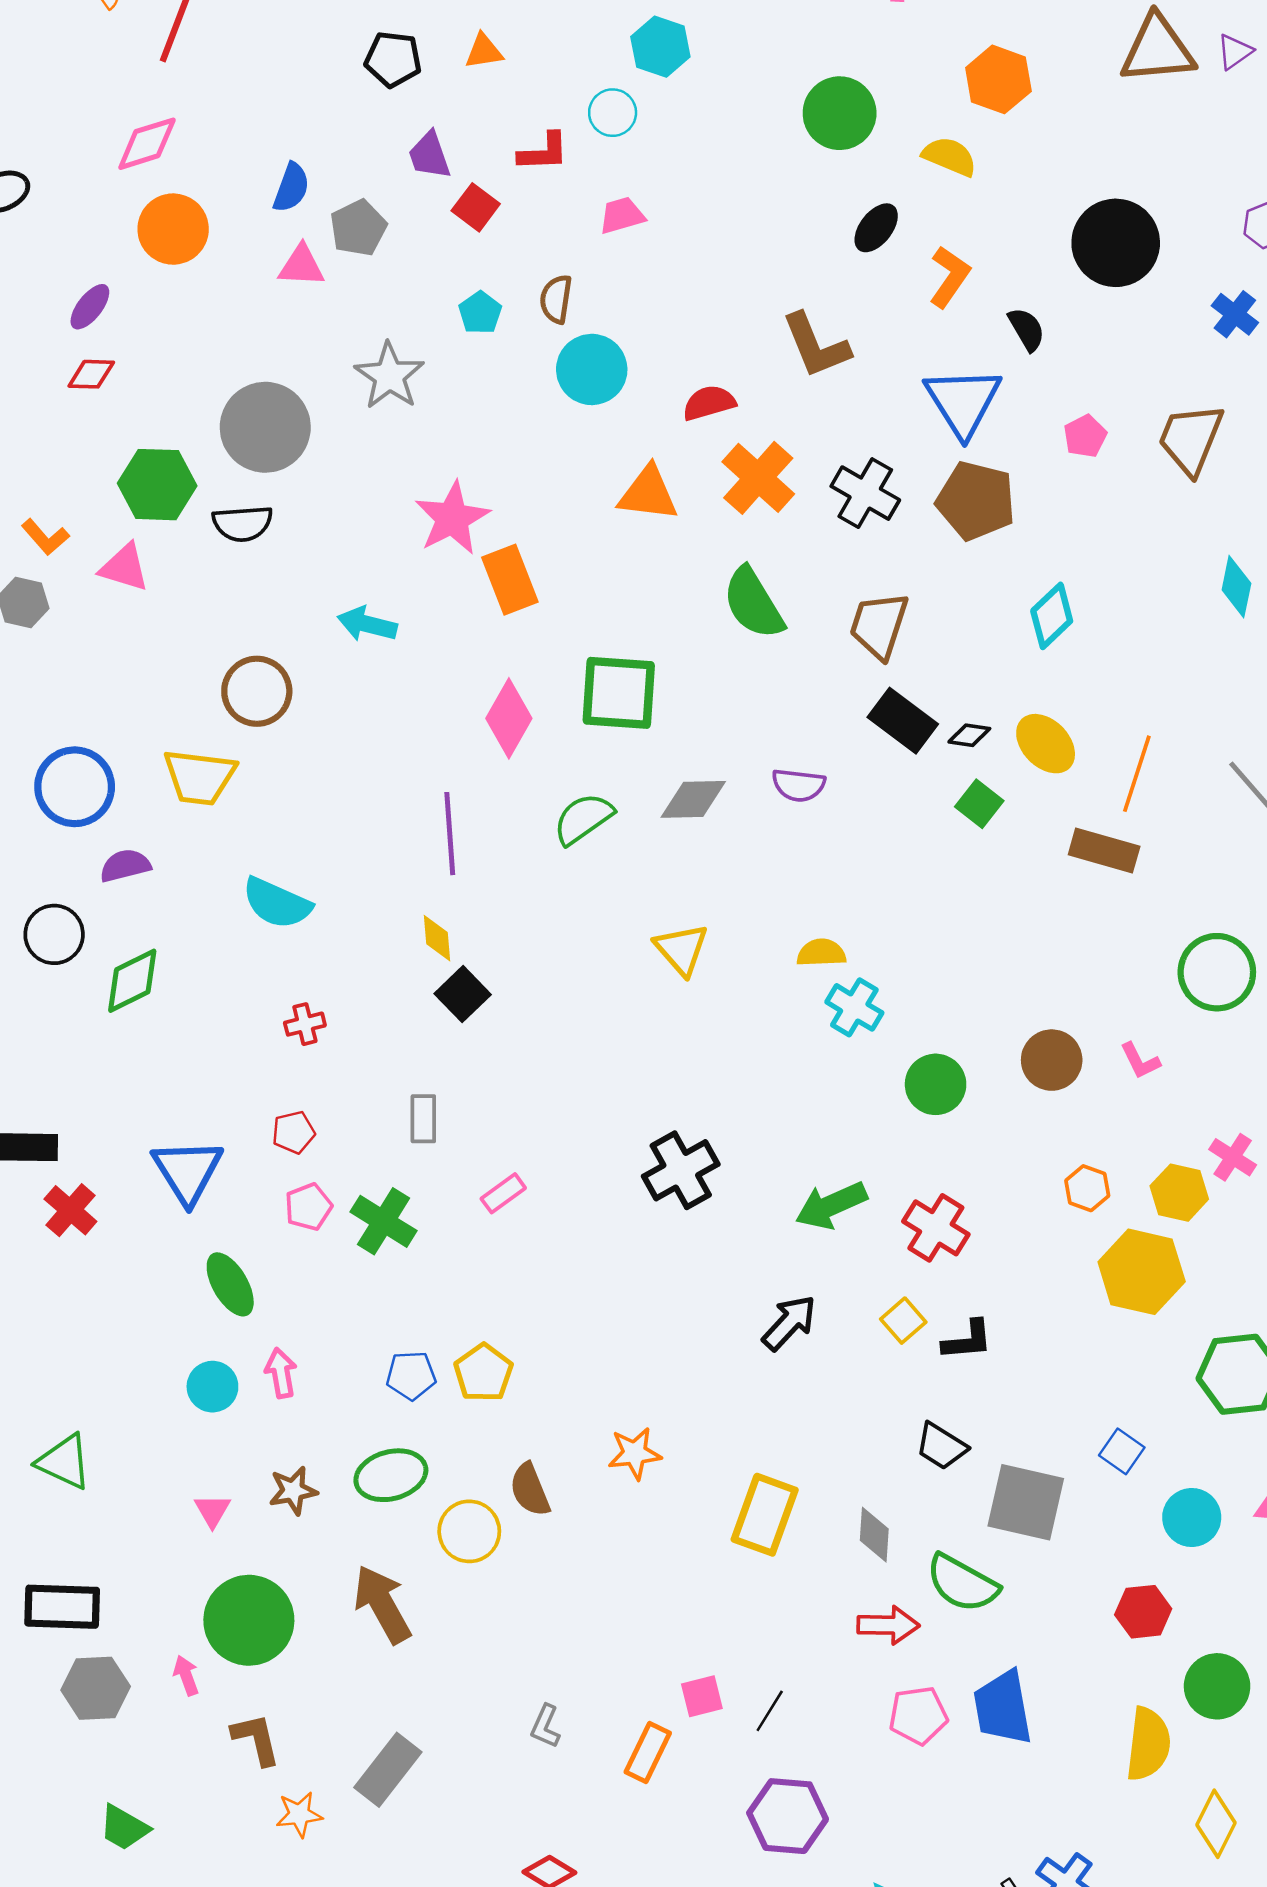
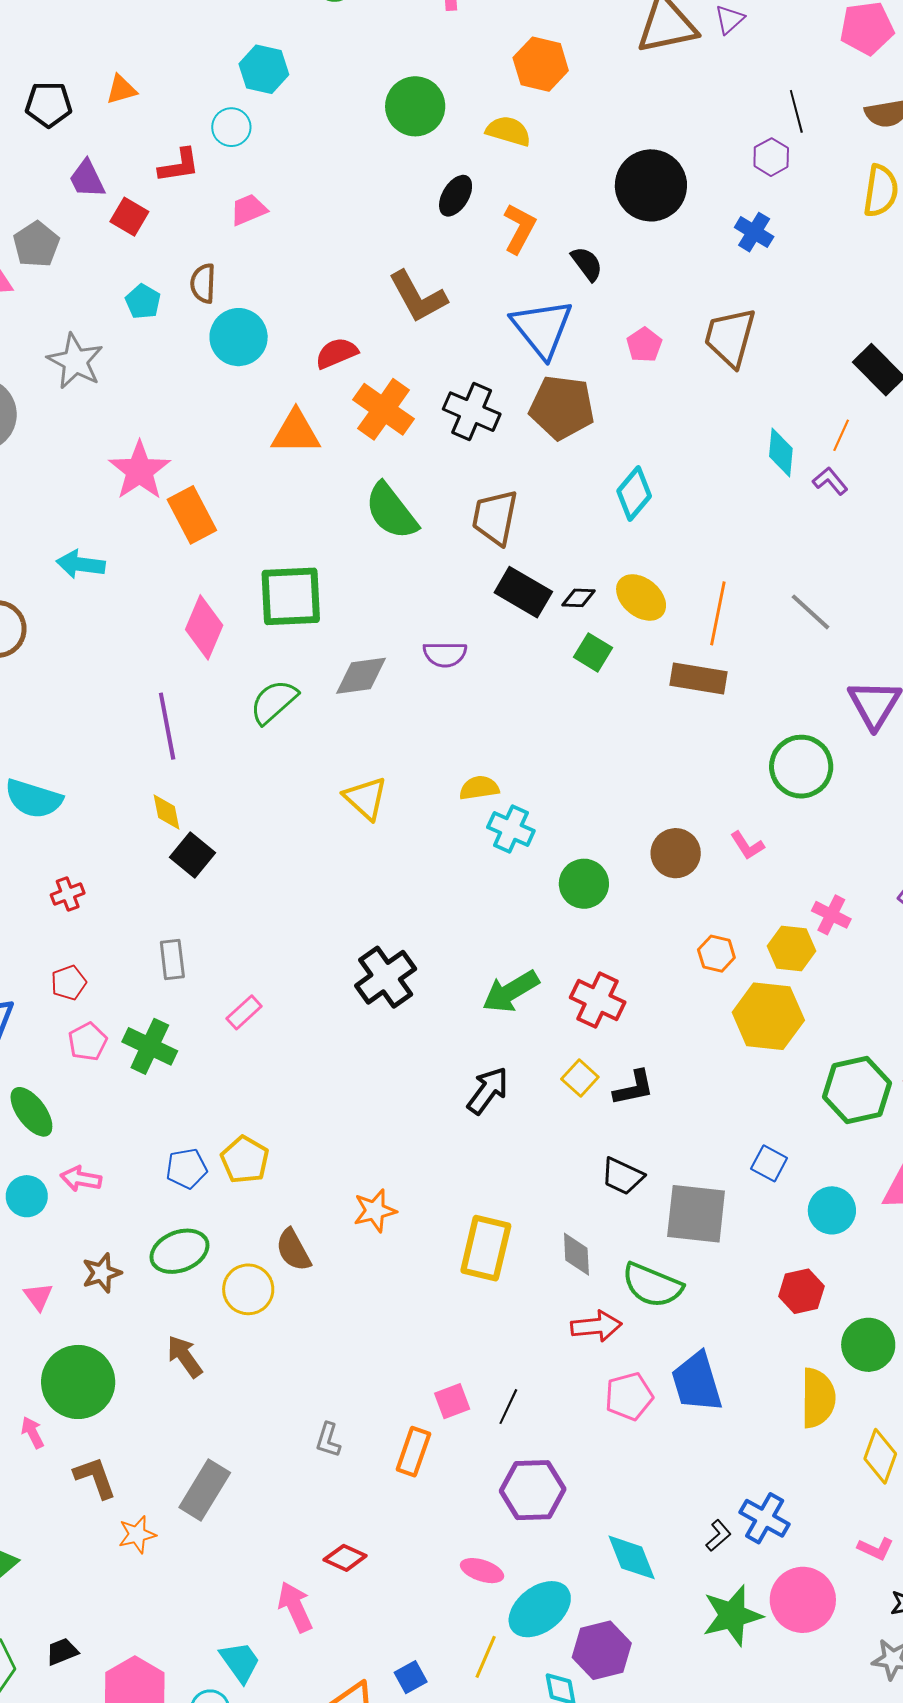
pink arrow: (281, 1373) -> (81, 1179), turned -63
brown arrow: (382, 1604) -> (185, 1356), size x0.7

